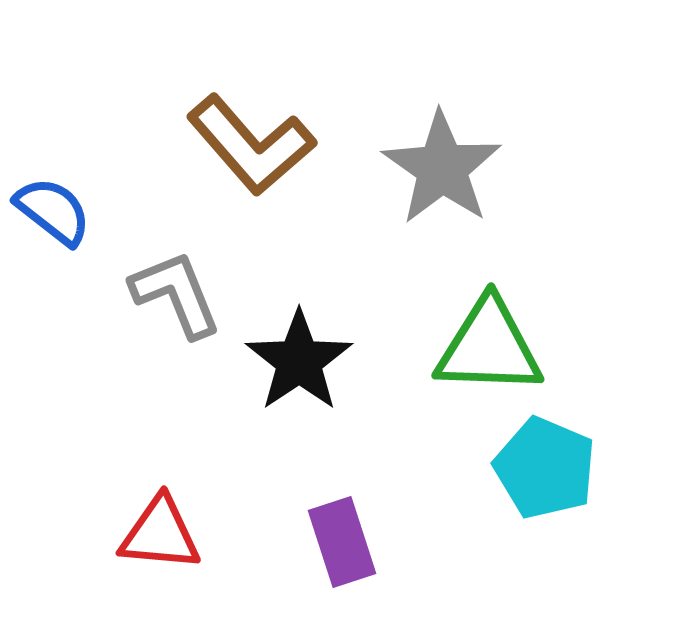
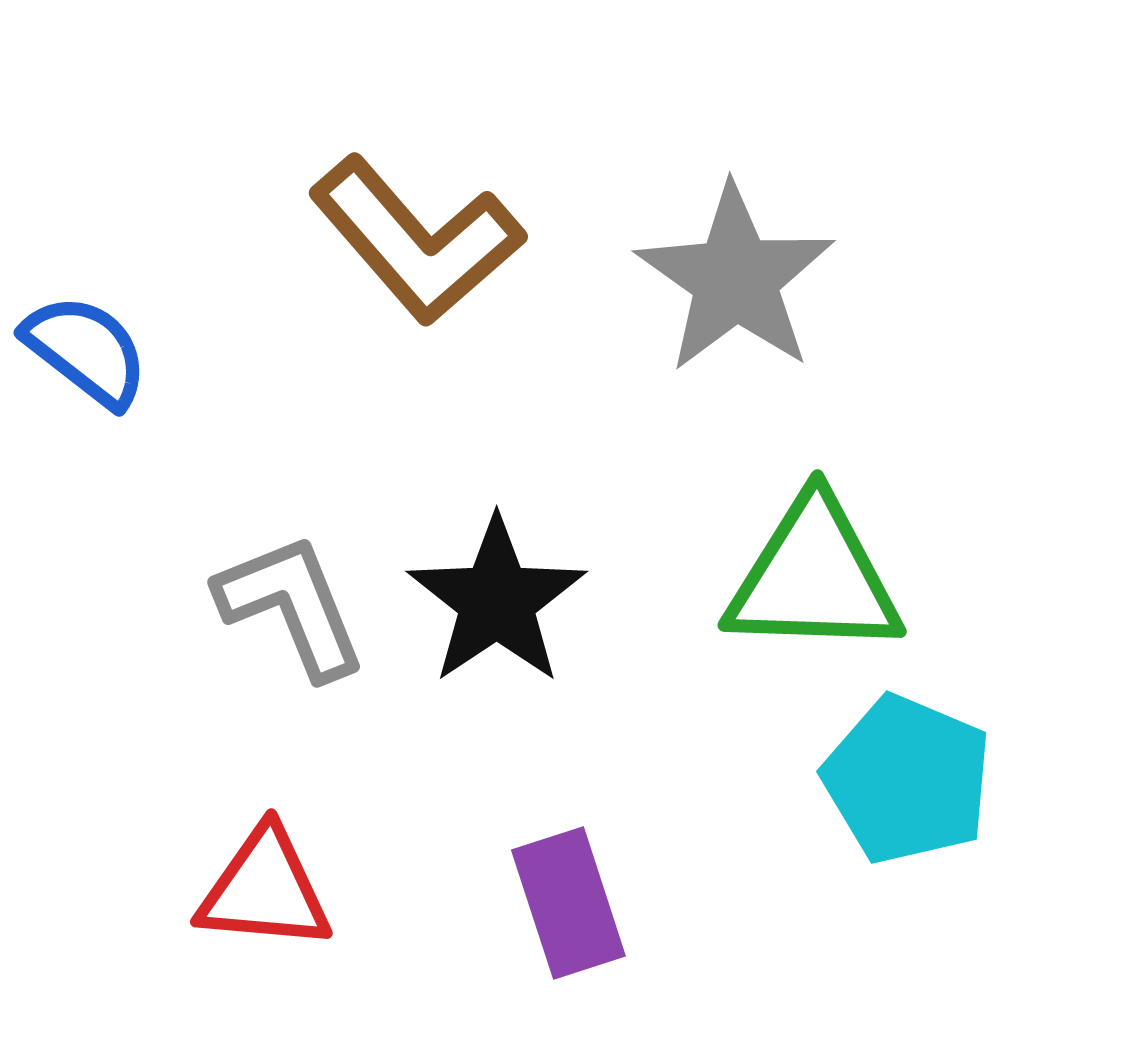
gray L-shape: (176, 294) -> (291, 606), moved

